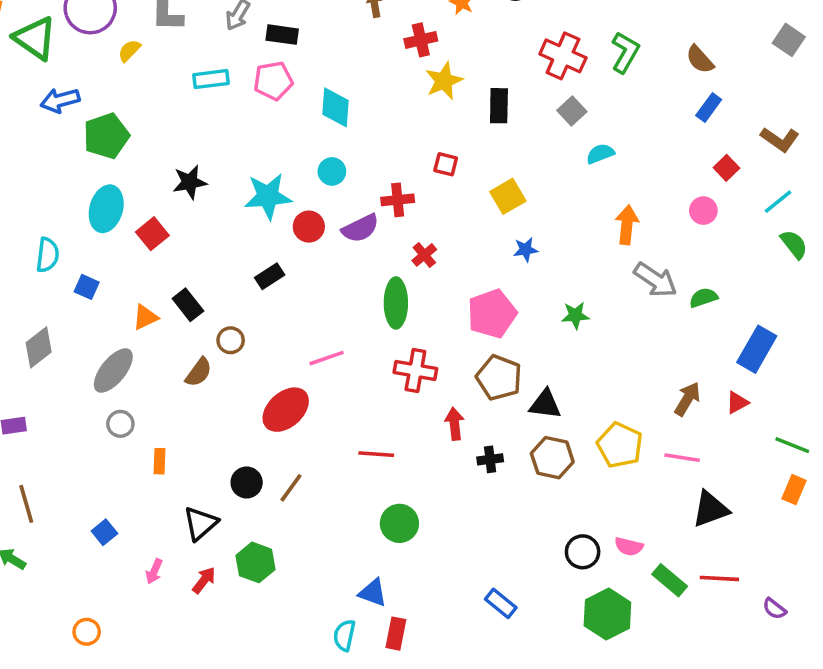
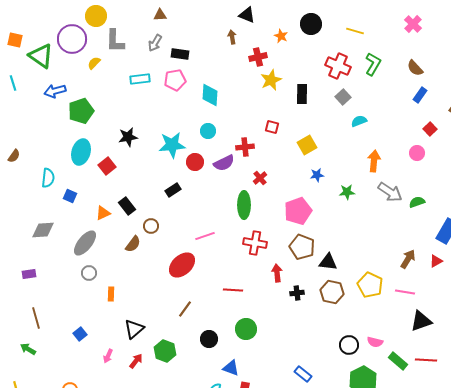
green star: (575, 315) -> (347, 192), moved
gray diamond: (39, 347) -> (43, 230), turned 35
black circle: (247, 482) -> (209, 339), moved

